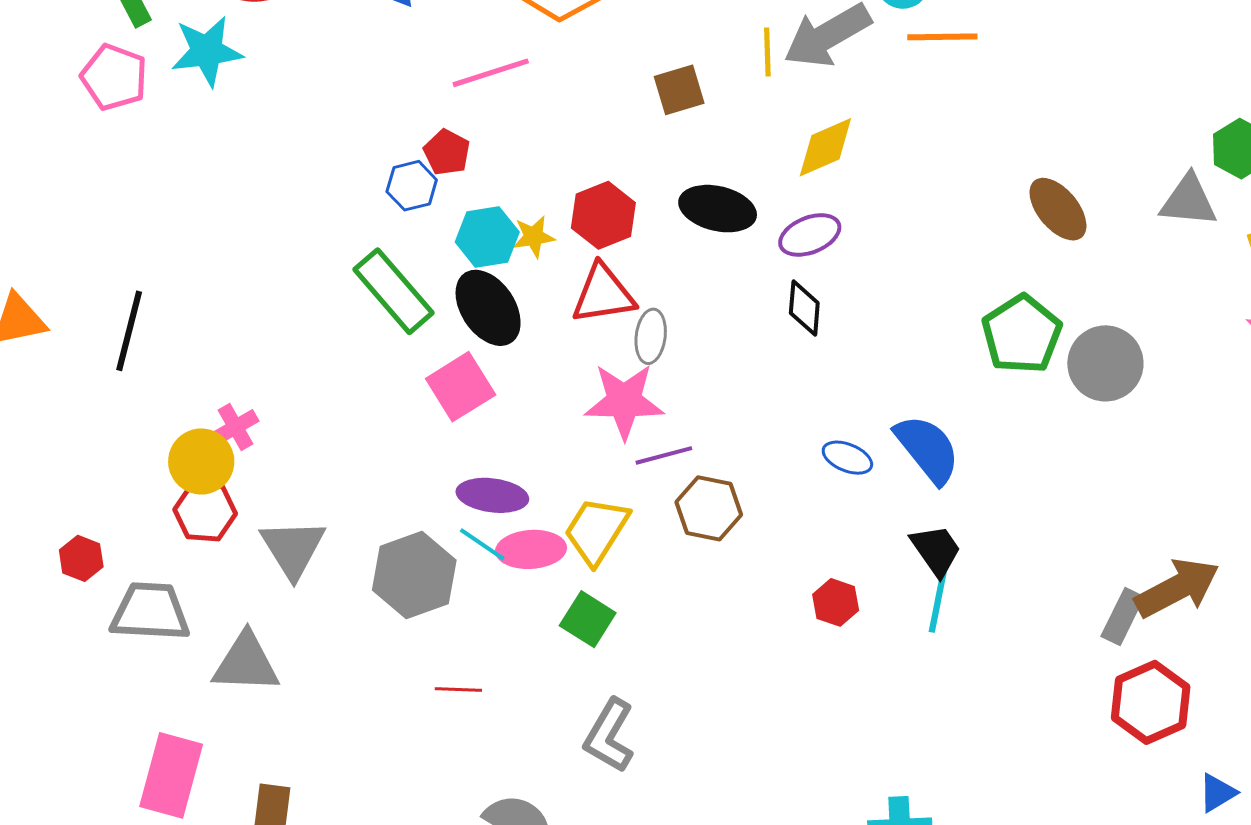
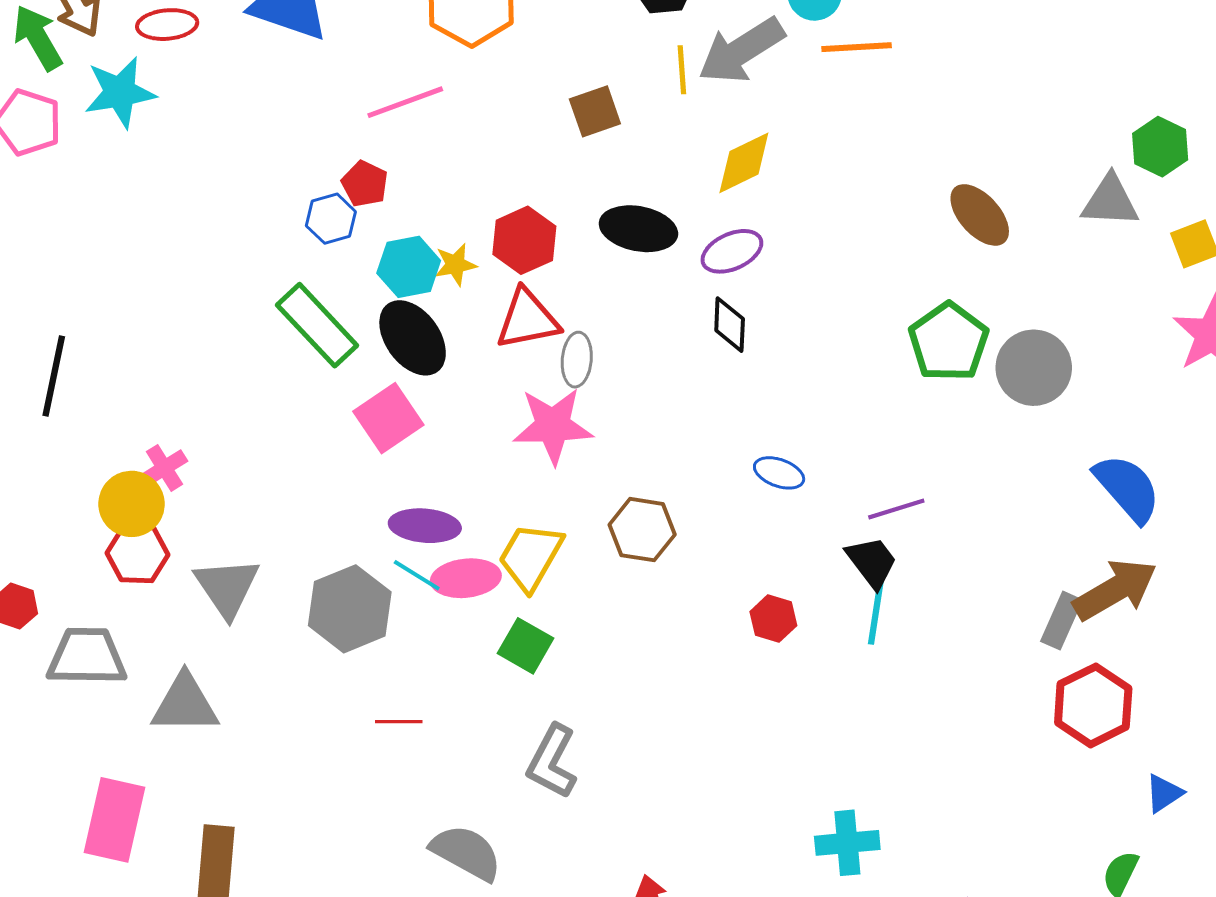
blue semicircle: (927, 449) -> (1127, 488), moved
purple line: (664, 455) -> (896, 509), moved

